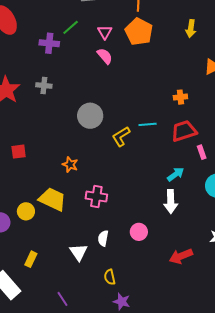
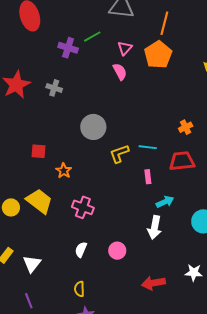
orange cross: (180, 97) -> (186, 127), turned -32
red square: (19, 152) -> (39, 151), moved
pink rectangle: (202, 152) -> (148, 177), moved
white triangle: (79, 252) -> (32, 264), moved

